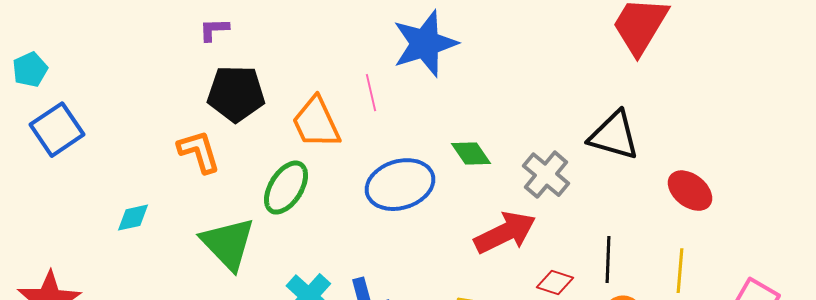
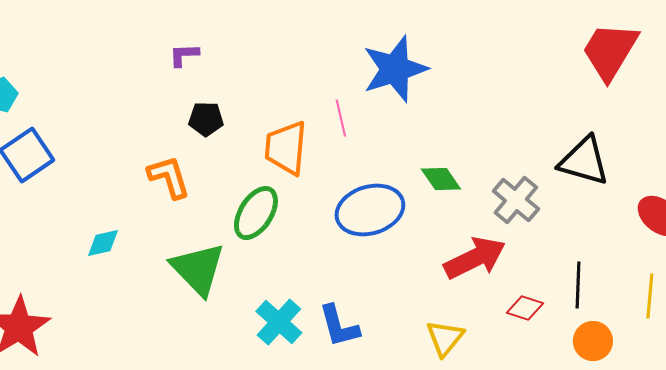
black pentagon: (236, 94) -> (206, 119), size x0.6
orange trapezoid: (316, 123) -> (286, 148), turned 30

